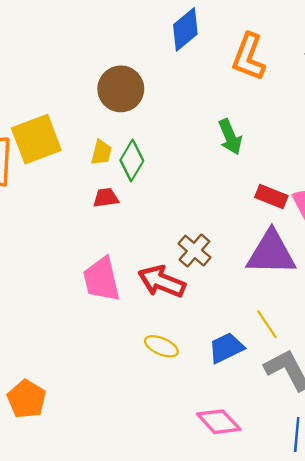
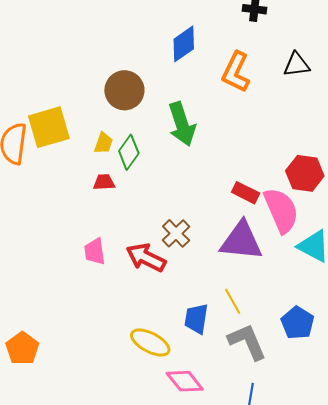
green arrow: (230, 137) -> (182, 124), moved, size x1.4
pink trapezoid: (102, 279) -> (95, 252), size x0.7
yellow ellipse: (161, 346) -> (150, 342), moved, size x1.4
blue trapezoid: (226, 348) -> (196, 319), turned -60

